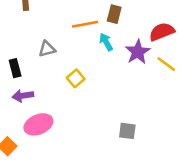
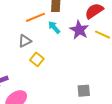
gray triangle: (47, 49) -> (25, 41), moved

